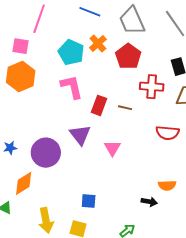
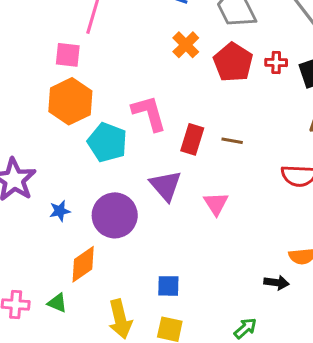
cyan pentagon: (71, 52) -> (107, 142), moved
red cross: (152, 87) -> (276, 62), moved, size x0.6
blue square: (89, 201) -> (168, 286), moved

